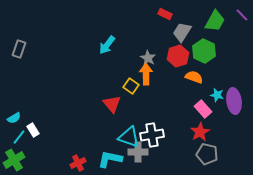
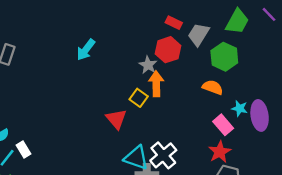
red rectangle: (165, 14) -> (174, 23), moved
cyan arrow: (107, 45) -> (86, 50), moved
red hexagon: (178, 56) -> (168, 50), moved
gray star: (148, 58) -> (148, 65), moved
white cross: (152, 135) -> (163, 155), turned -30

